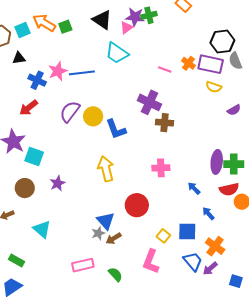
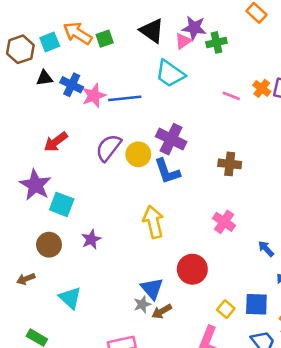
green cross: (149, 15) -> (216, 42), moved
blue cross: (37, 80) -> (72, 85), moved
purple cross: (149, 102) -> (171, 139), moved
pink cross: (161, 168) -> (224, 222), turned 36

